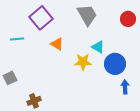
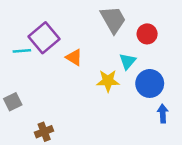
purple square: (41, 18) -> (44, 38), moved
red circle: (128, 19) -> (147, 34), moved
cyan triangle: (98, 47) -> (128, 61), turned 40

